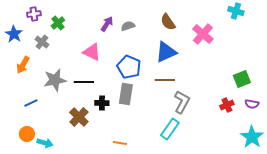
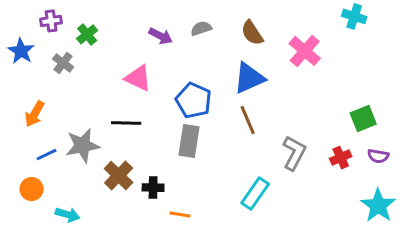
purple arrow: (107, 24) -> (161, 36), turned 84
gray semicircle: (128, 26) -> (201, 28), moved
orange arrow: (23, 65) -> (35, 114), moved
gray star: (55, 80) -> (83, 146), moved
brown line: (165, 80) -> (248, 120), turned 66
gray L-shape: (182, 102) -> (294, 153), moved
black cross: (102, 103) -> (153, 188), moved
orange circle: (27, 134) -> (32, 189), moved

